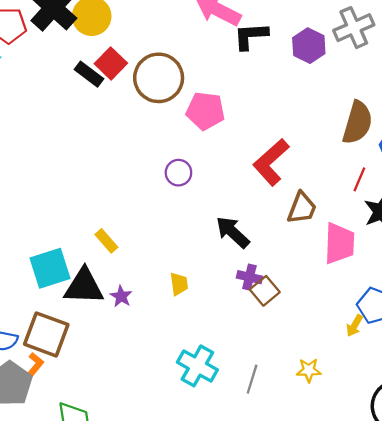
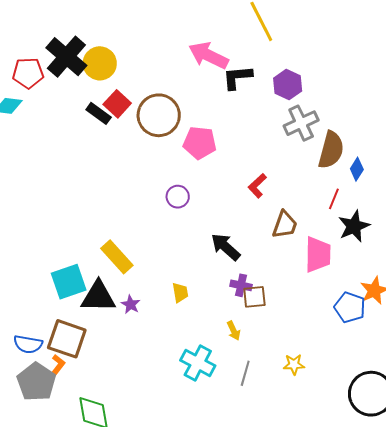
gray cross: (354, 28) -> (301, 123), moved
red L-shape: (271, 162) -> (257, 186), size x0.6
yellow rectangle: (106, 241) -> (117, 257), size x1.6
brown square: (265, 291) -> (254, 297), turned 35
yellow arrow: (354, 326) -> (234, 331), moved, turned -54

